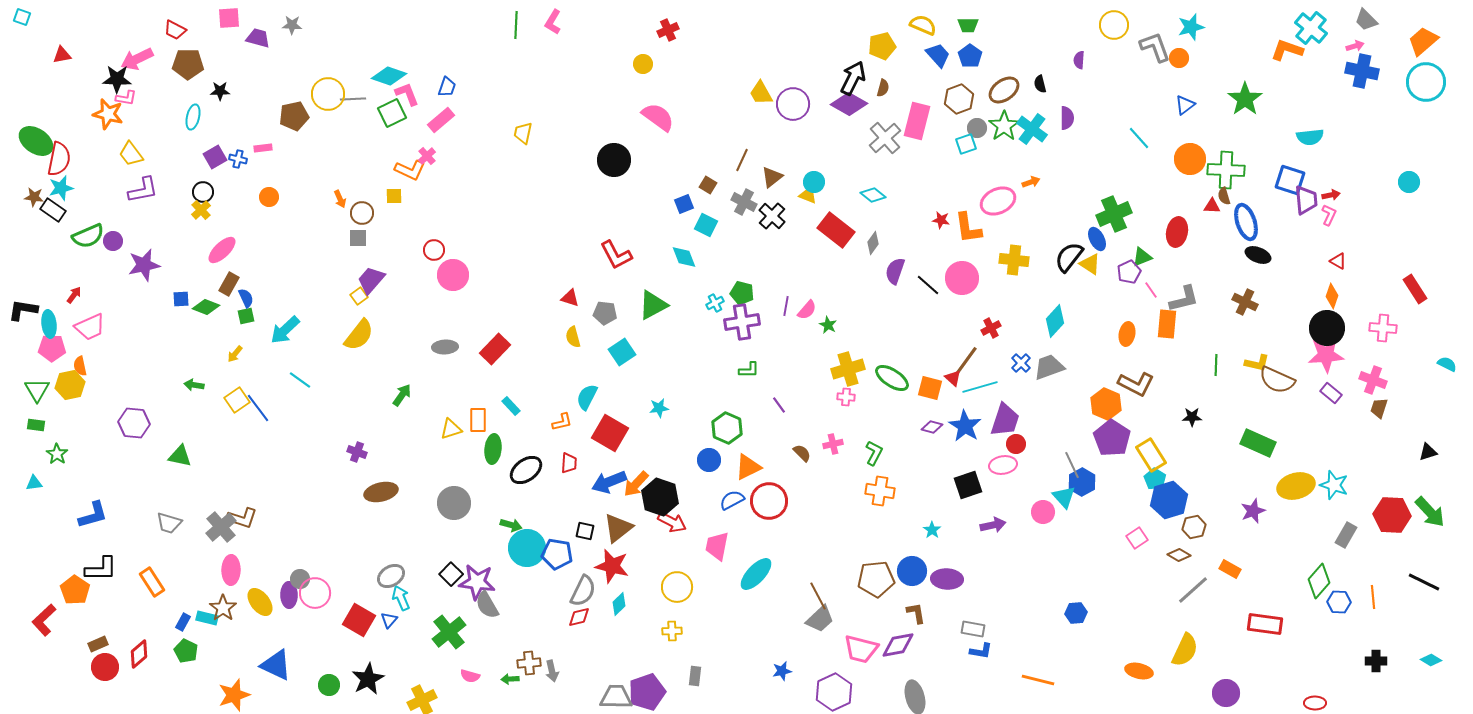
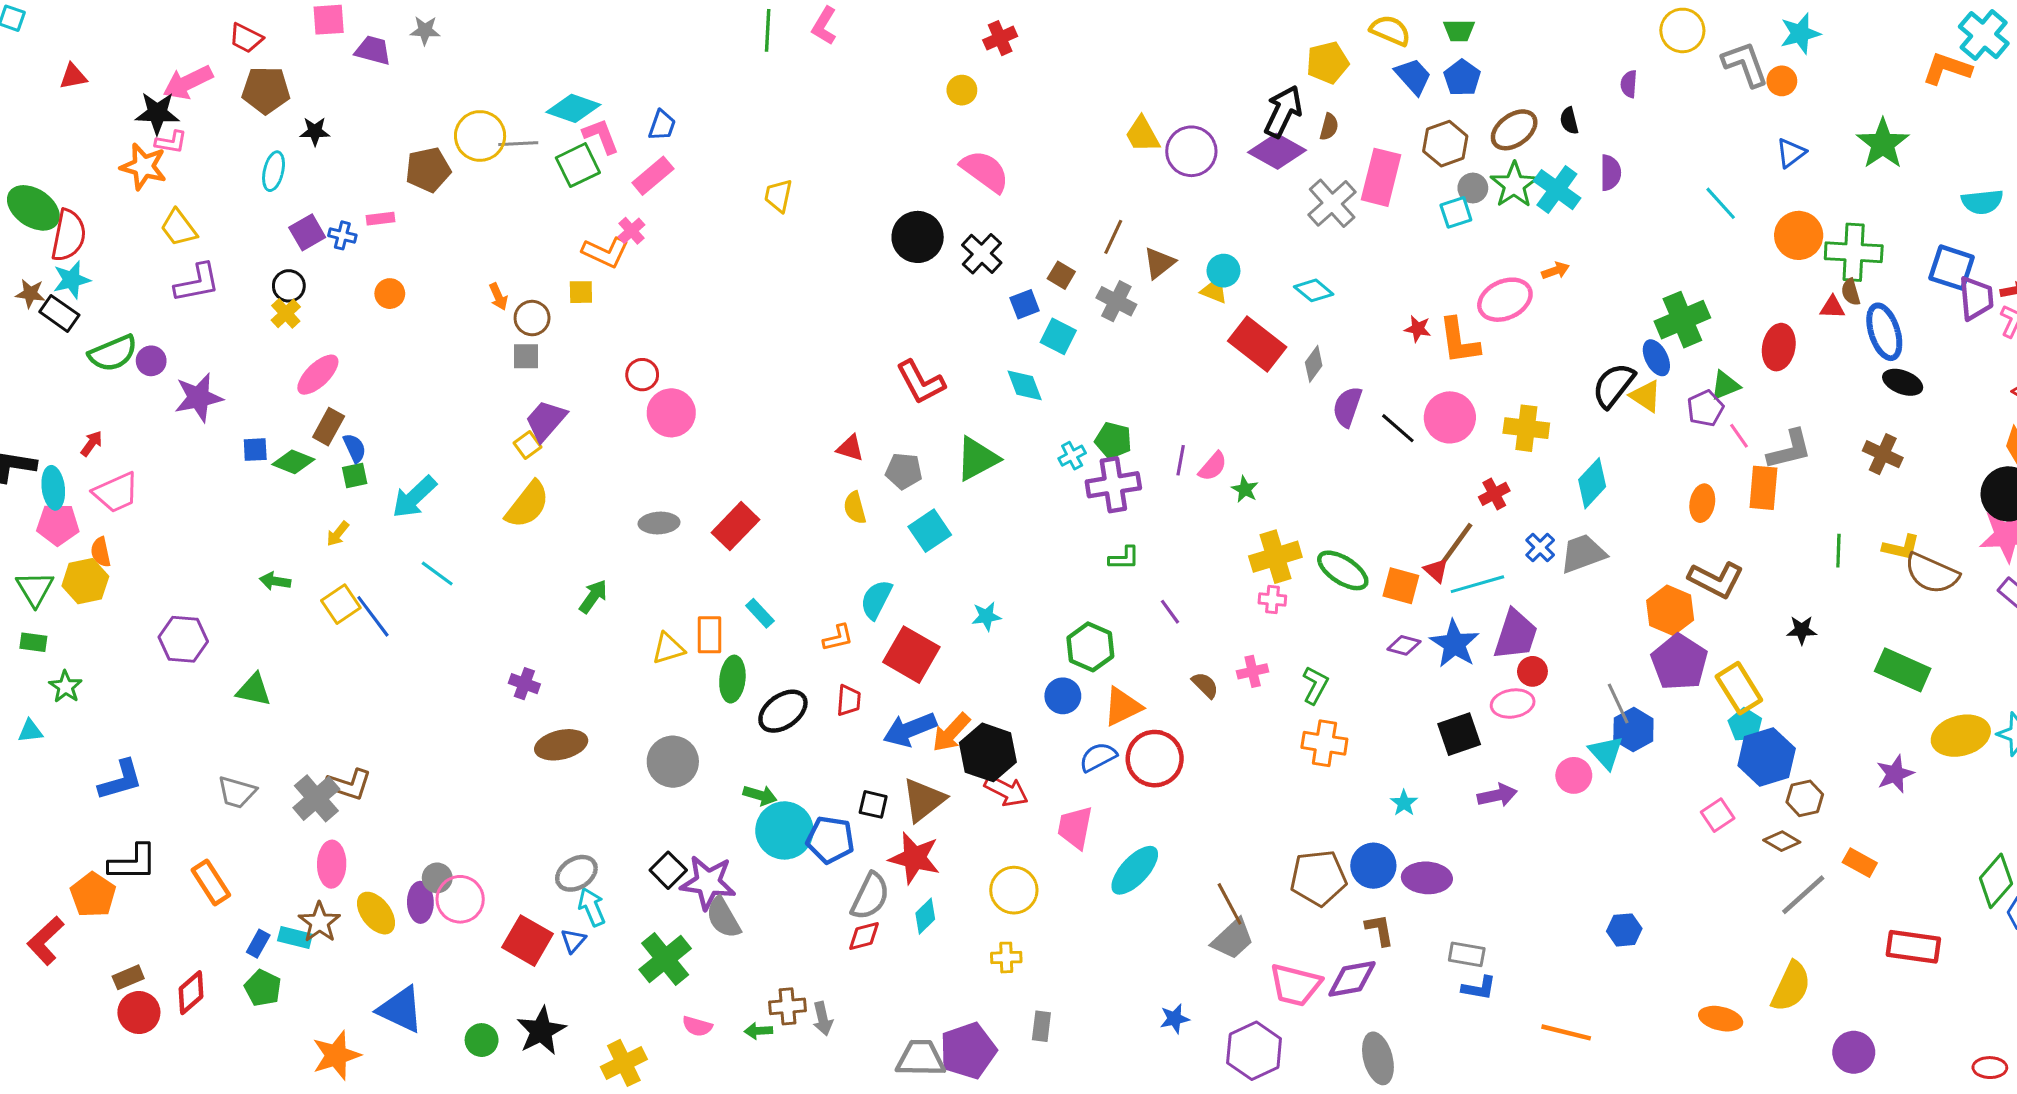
black cross: (772, 216) -> (982, 254), moved
yellow cross: (1014, 260) -> (1526, 428), moved

